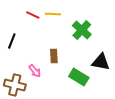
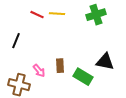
green cross: (82, 30) -> (96, 15), moved, turned 30
brown rectangle: (54, 56) -> (60, 66), moved

